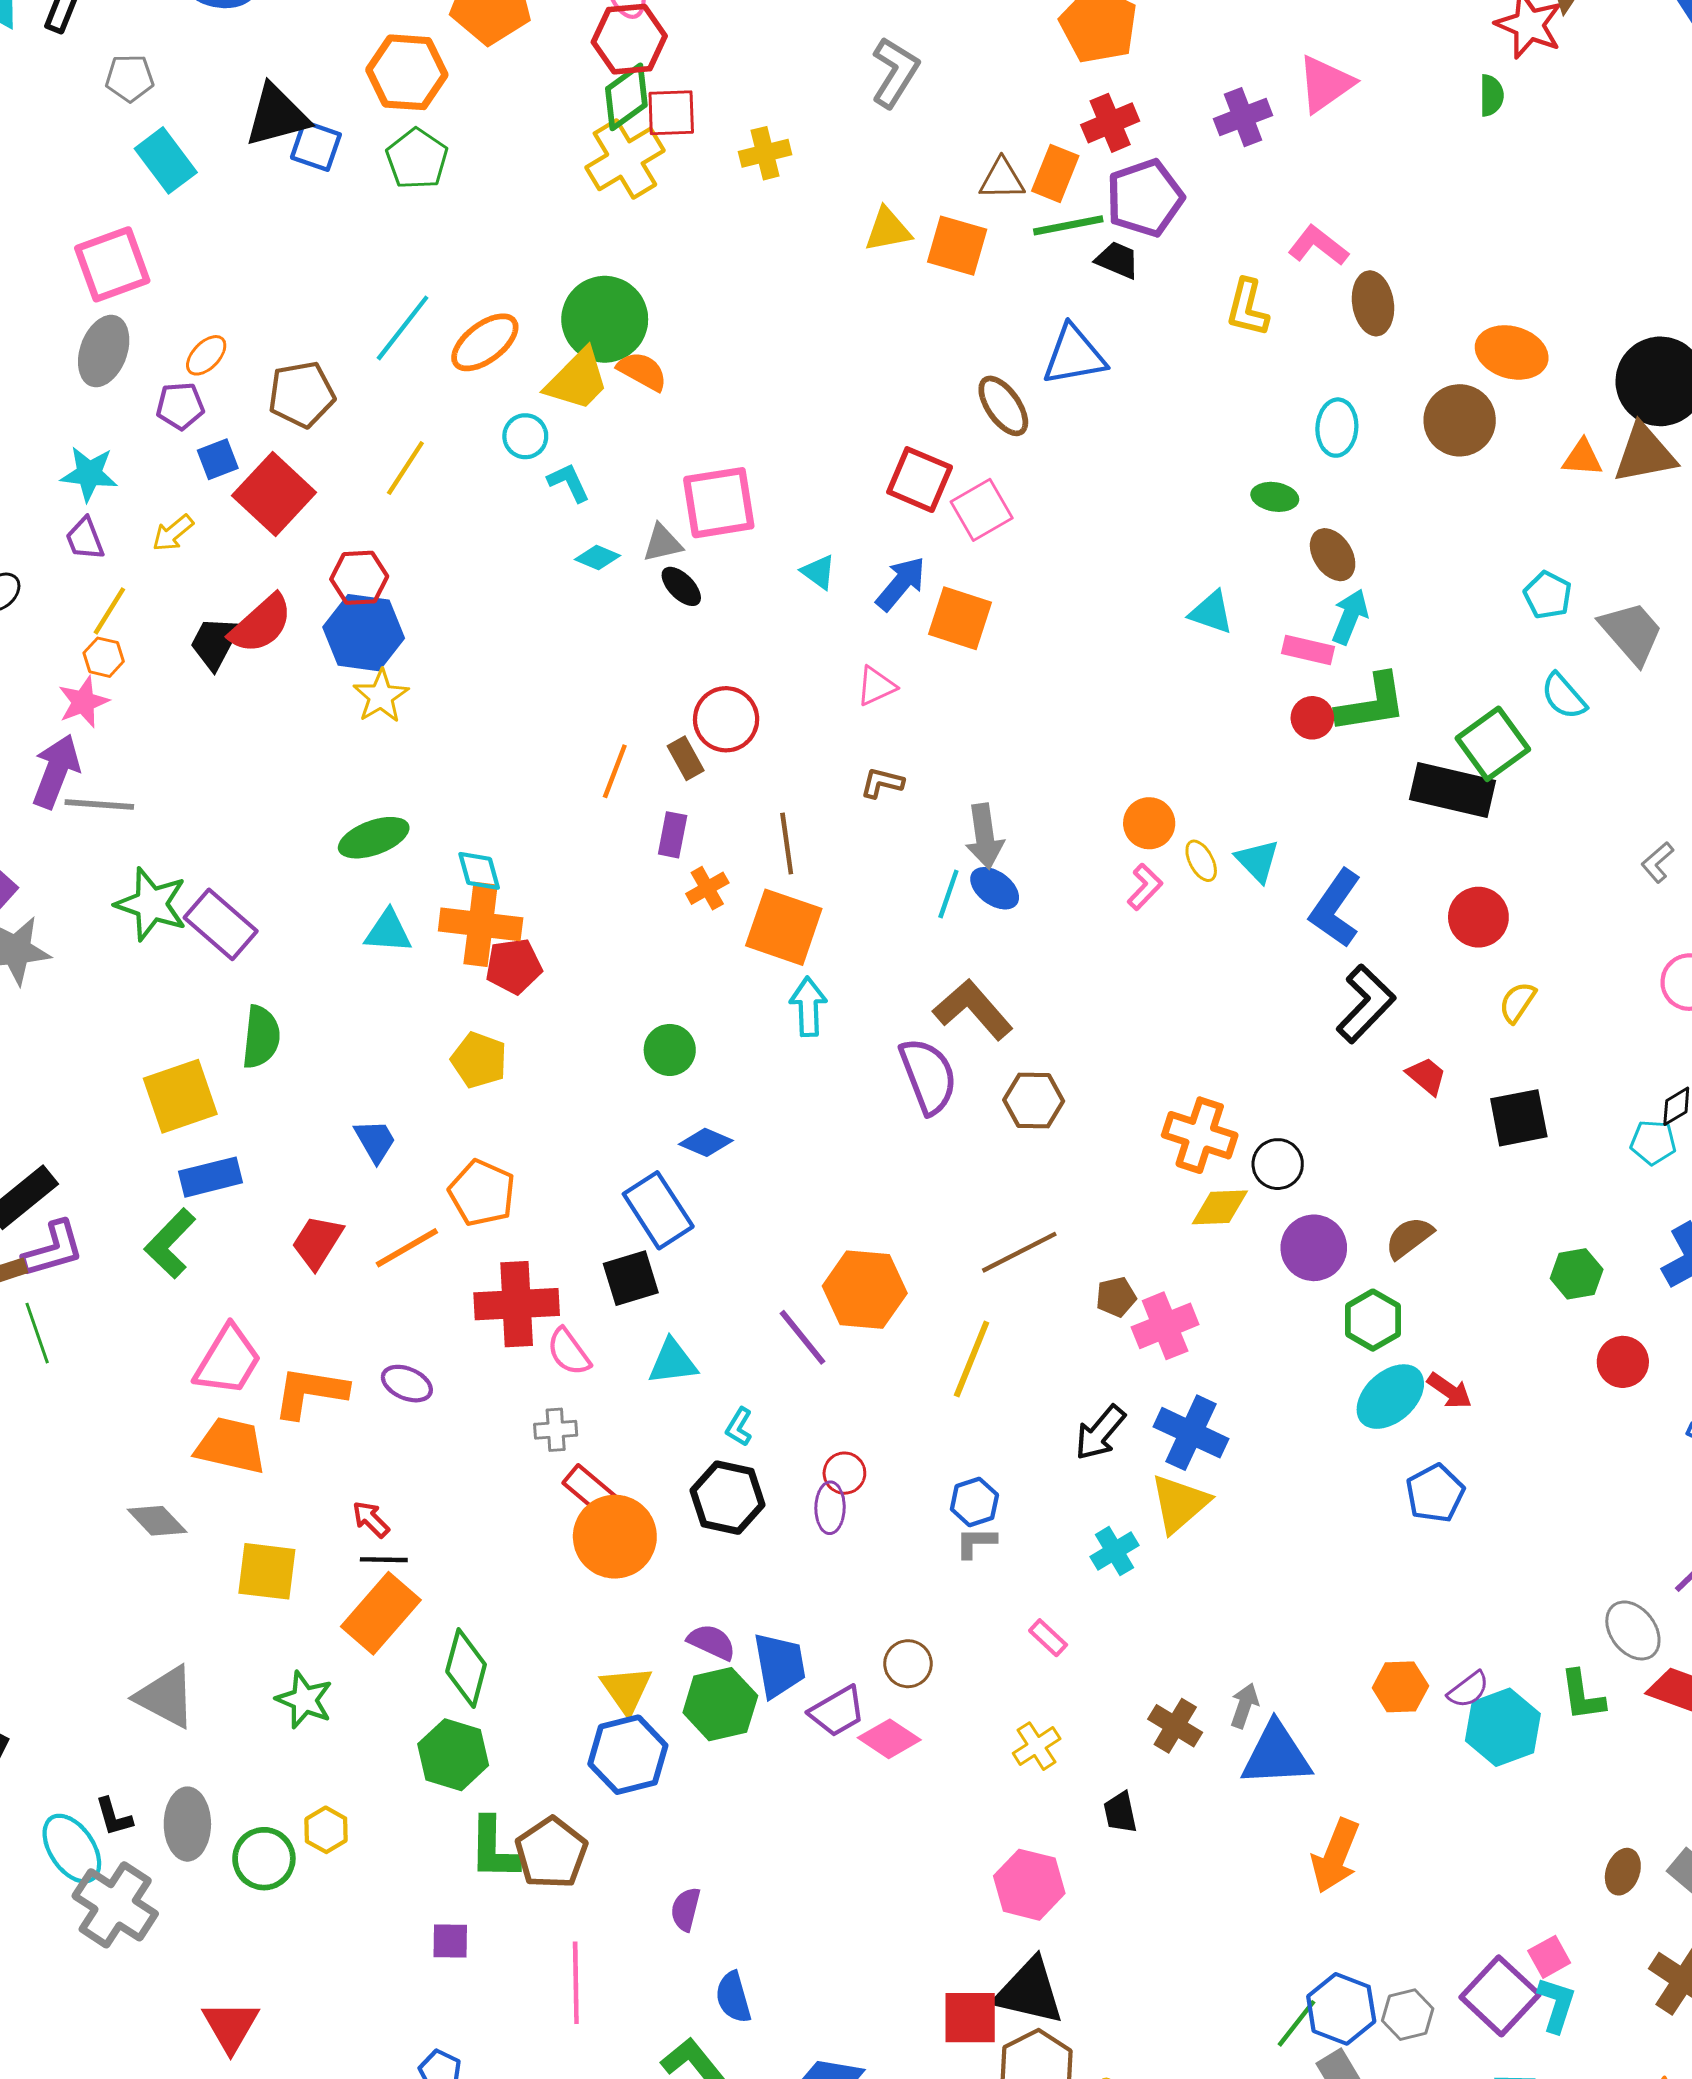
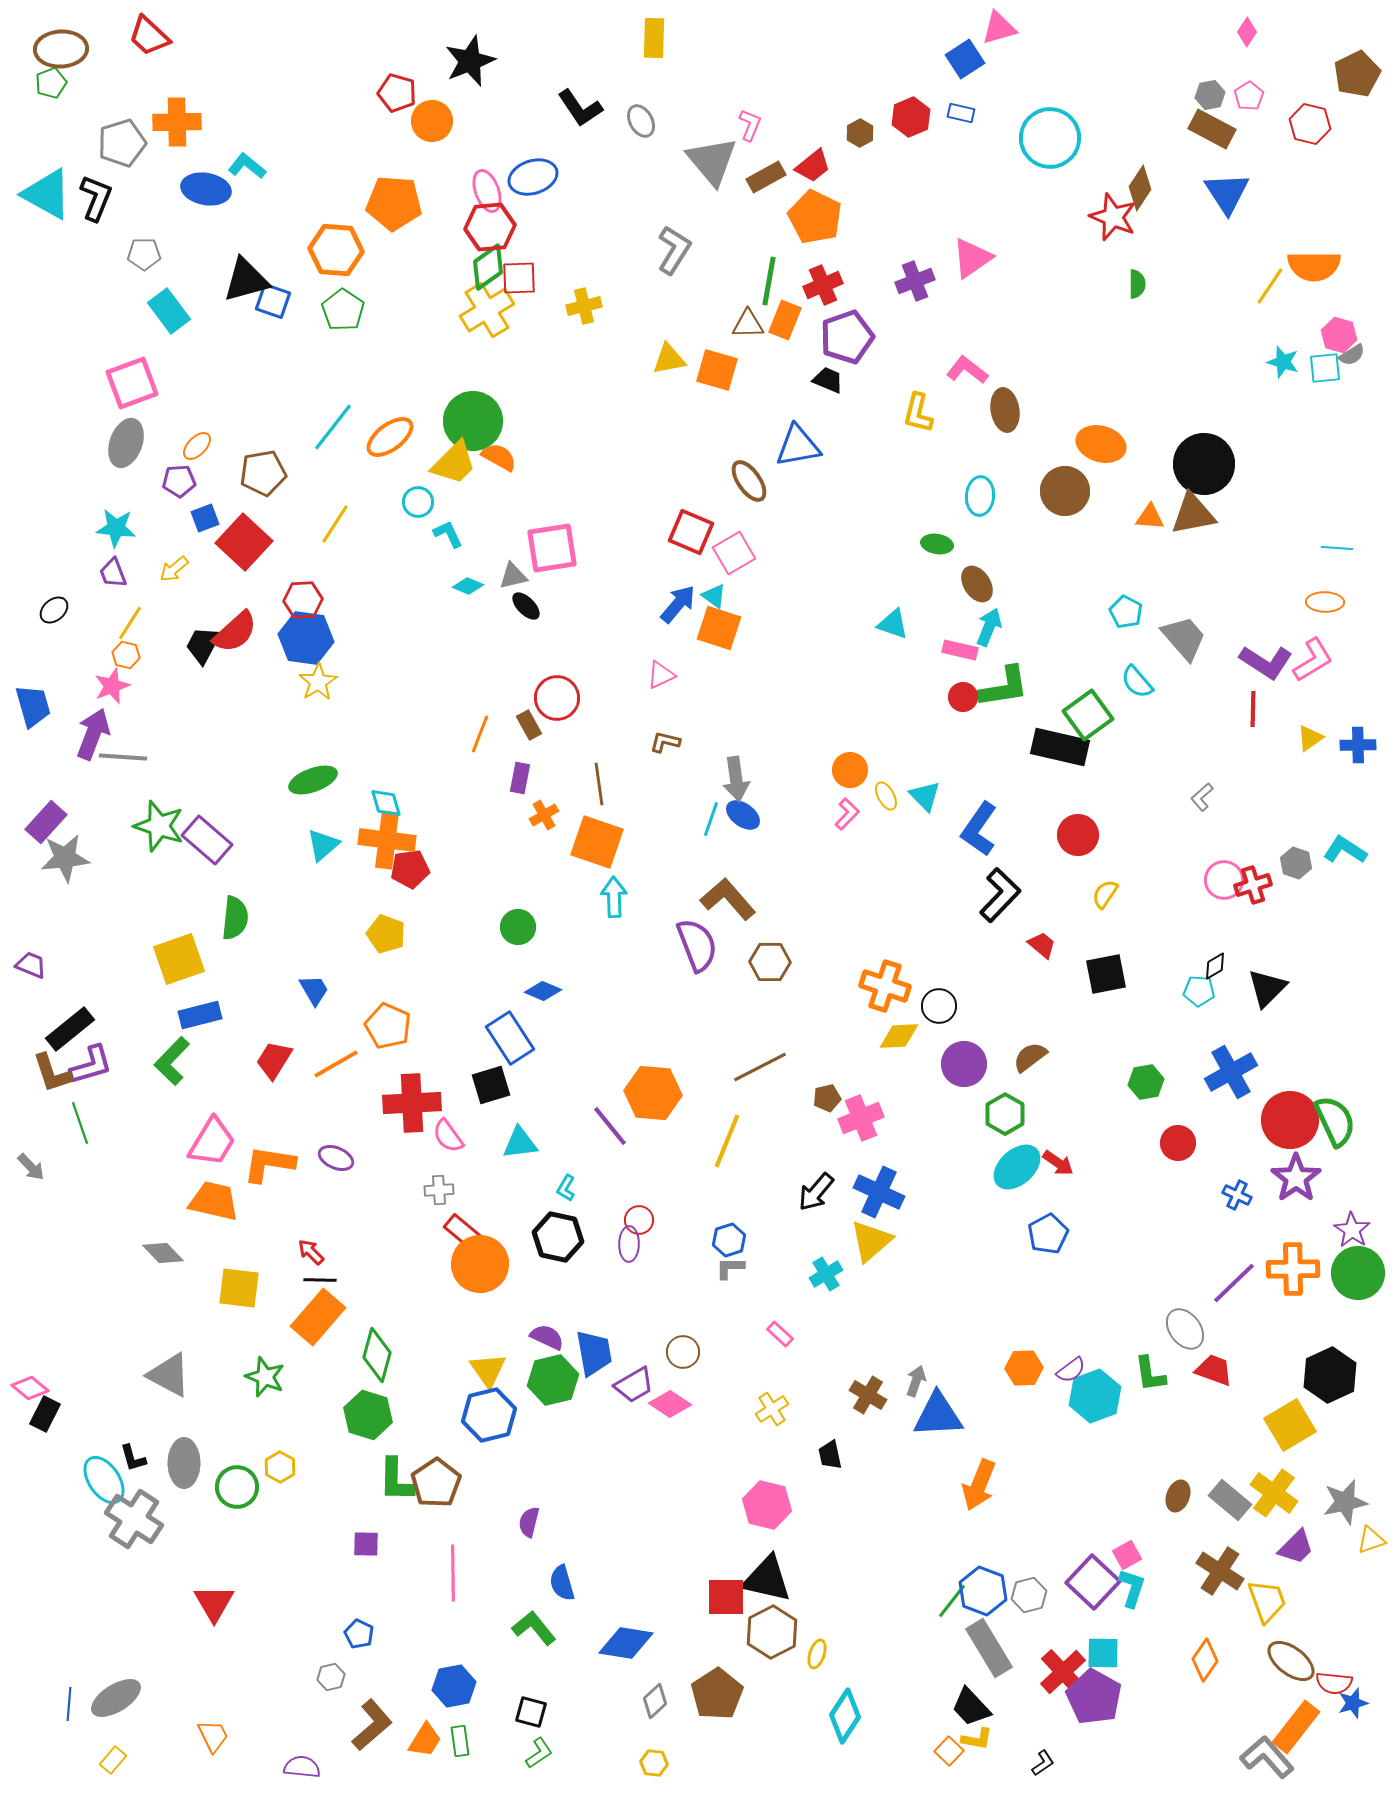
green semicircle: (1491, 95) -> (1137, 284), moved
green line: (1068, 225) -> (769, 281), moved, turned -69
cyan triangle: (818, 572) -> (714, 596), moved
cyan triangle: (388, 932) -> (323, 845), turned -45

